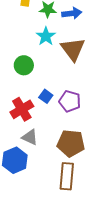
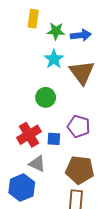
green circle: (24, 65) -> (46, 97), moved
blue square: (46, 96) -> (54, 139), moved, turned -32

